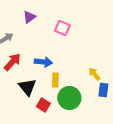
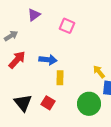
black triangle: (27, 87) -> (23, 103), moved
green circle: (69, 98) -> (89, 104), moved

